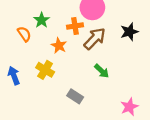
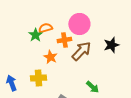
orange semicircle: (24, 34) -> (45, 28), moved, turned -72
yellow cross: (45, 70) -> (38, 78), turned -35
green arrow: (102, 71) -> (92, 87), moved

